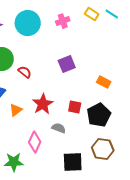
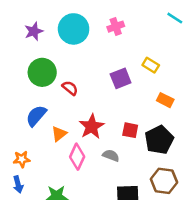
yellow rectangle: (92, 14) -> (151, 65), moved
pink diamond: (35, 142) -> (77, 157), moved

